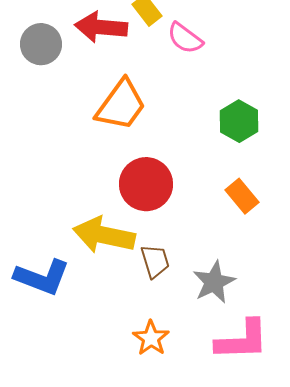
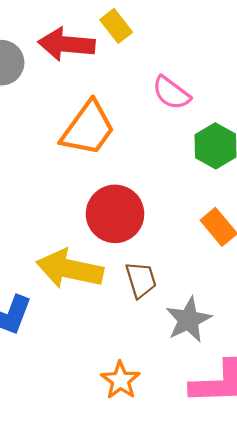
pink semicircle: (185, 38) -> (171, 93), moved
brown trapezoid: (155, 261) -> (141, 280), moved

